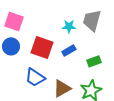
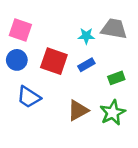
gray trapezoid: (92, 20) -> (114, 29), turned 85
blue trapezoid: (35, 77) -> (29, 97), moved

